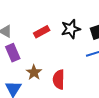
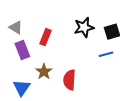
red rectangle: (42, 32) -> (45, 37), moved, turned -42

